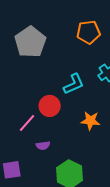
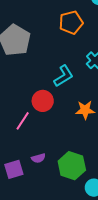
purple semicircle: (43, 146) -> (38, 158), moved

